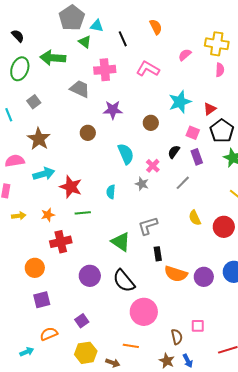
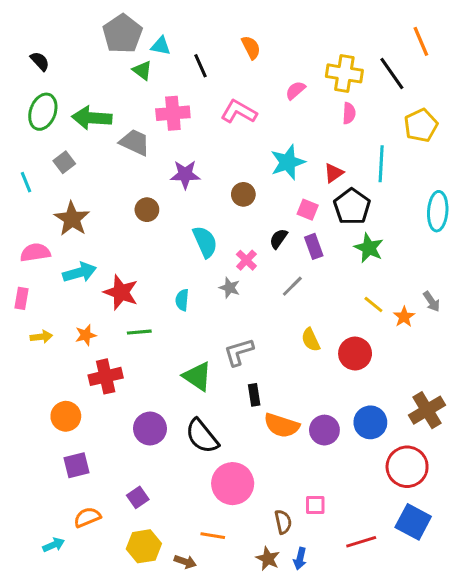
green arrow: (53, 58) -> (92, 118), moved
blue arrow: (188, 361) -> (300, 559), turned 40

